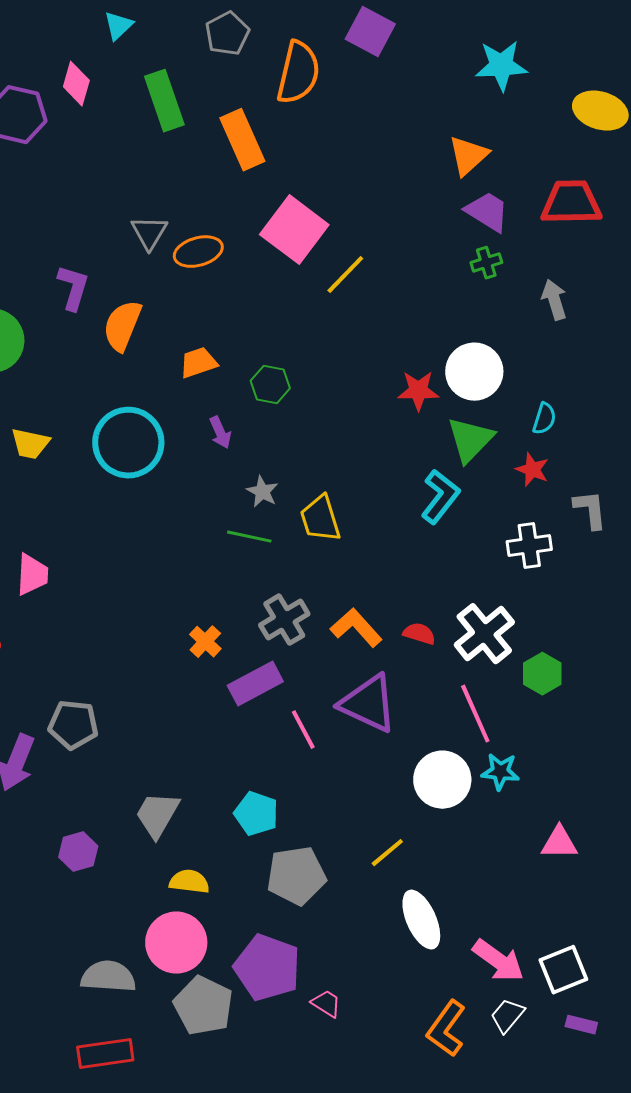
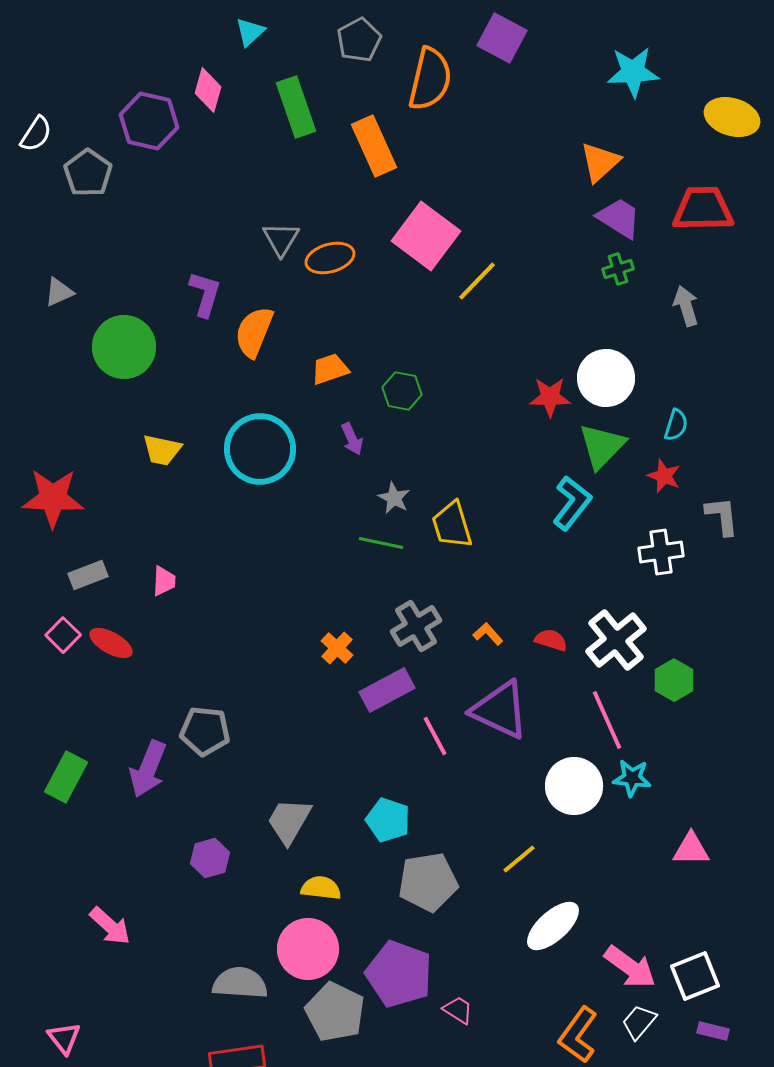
pink trapezoid: (32, 575) -> (164, 581), size x0.7
orange L-shape: (356, 628) -> (488, 634), size x0.6
white ellipse: (421, 920) -> (553, 926), turned 72

